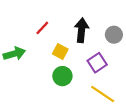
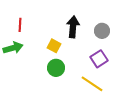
red line: (42, 28) -> (20, 25), moved, turned -40
purple square: (97, 63) -> (99, 59), moved

